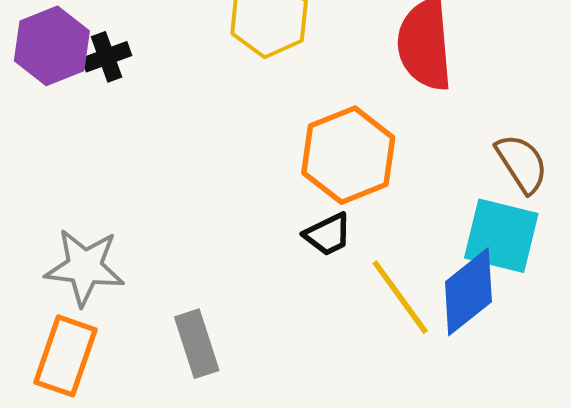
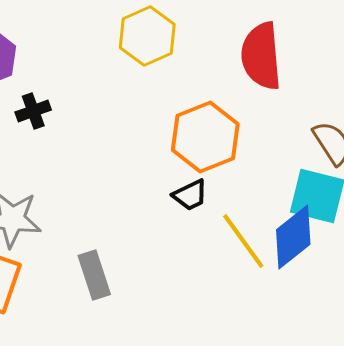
black cross: (107, 57) -> (33, 111), moved

